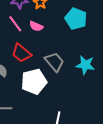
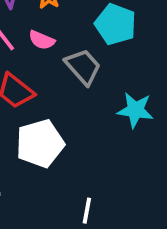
gray trapezoid: (54, 62) -> (83, 67), moved

